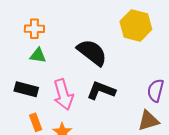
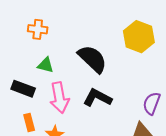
green triangle: (38, 56) -> (46, 65), moved

